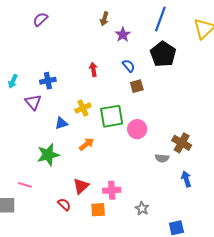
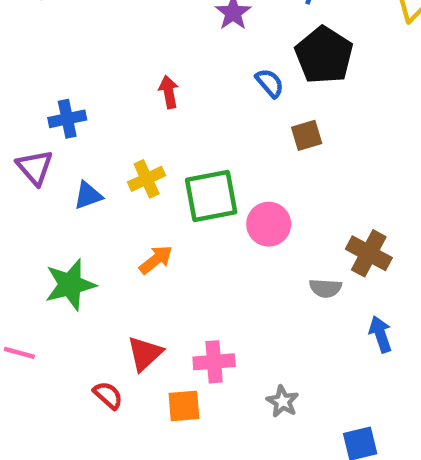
blue semicircle: (129, 66) -> (270, 83), moved
brown square: (137, 86) -> (307, 135), moved
blue triangle: (61, 123) -> (88, 195), moved

